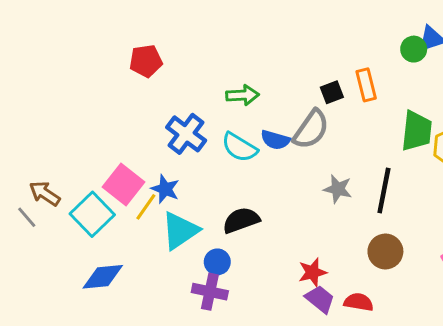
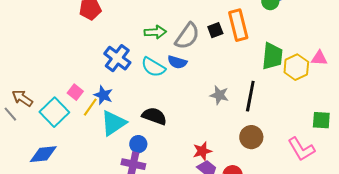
orange rectangle: (366, 85) -> (238, 25), size x1.4
gray semicircle: (311, 129) -> (187, 36), moved
pink square: (124, 185) -> (75, 92), size x0.6
black semicircle: (241, 220) -> (154, 116), turned 40
blue diamond: (103, 277) -> (43, 154), moved

